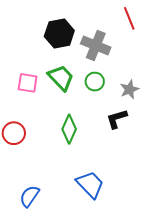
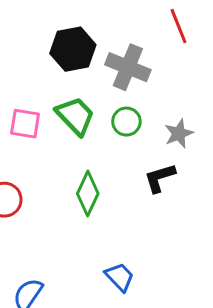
blue trapezoid: (90, 184) -> (120, 277), size x0.7

